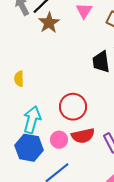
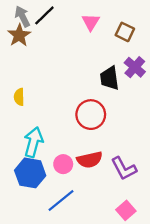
brown star: (49, 23) -> (19, 35), moved
red circle: (73, 107) -> (91, 115), moved

